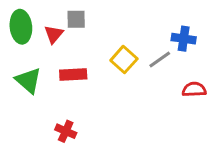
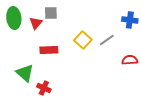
blue cross: (184, 39) -> (130, 20), moved
green triangle: (28, 80) -> (25, 73), moved

